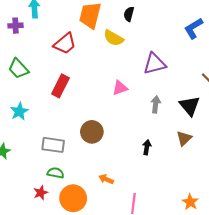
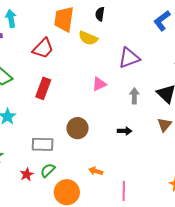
black arrow: (147, 147) -> (125, 131), moved, turned 88
green semicircle: (56, 173) -> (48, 170), turned -49
red star: (41, 193) -> (27, 174), moved

